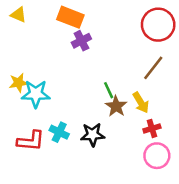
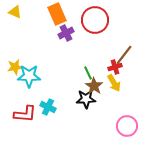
orange rectangle: (70, 17) -> (57, 14), turned 45
red circle: (158, 25) -> (95, 20), moved
red cross: (152, 128) -> (115, 67), moved
black star: (93, 135) -> (86, 99), moved

